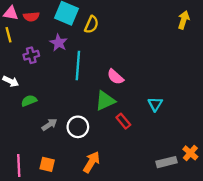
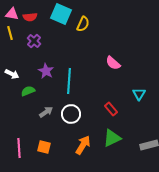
purple star: (59, 43) -> (46, 71), moved
purple cross: (31, 55) -> (34, 41), moved, turned -32
cyan line: (78, 65) -> (69, 81), moved
pink semicircle: (115, 77) -> (113, 63), moved
green triangle: (105, 101) -> (112, 138), moved

